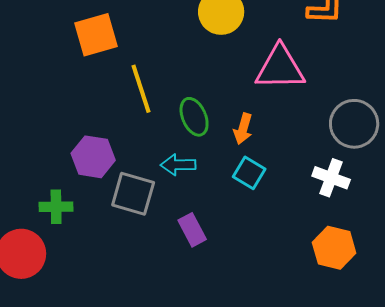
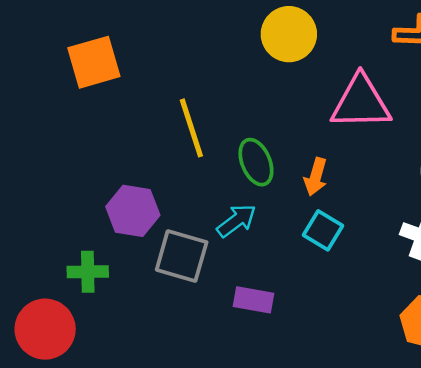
orange square: (96, 35) -> (94, 62), moved
cyan arrow: (178, 165) -> (236, 221), turned 144
purple rectangle: (192, 230) -> (254, 300), turned -52

